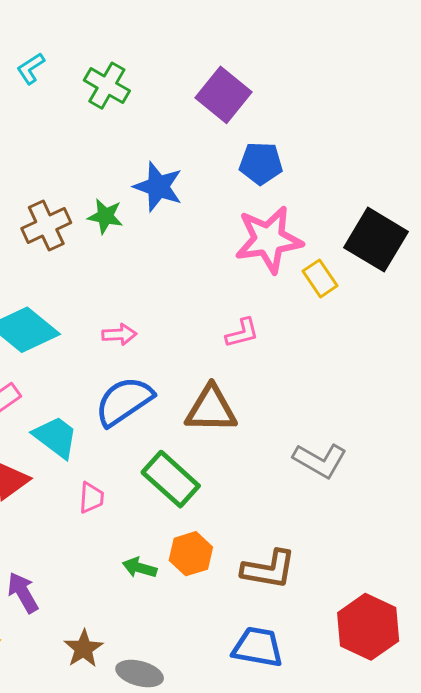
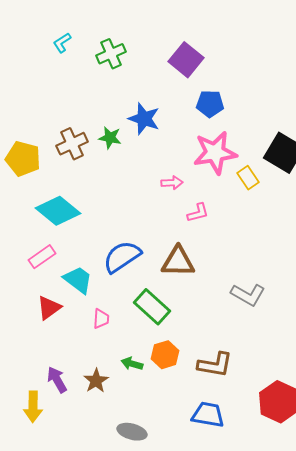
green cross: (107, 86) -> (111, 54), turned 36
pink arrow: (119, 334) -> (172, 183), moved
brown star: (84, 649) -> (96, 381), moved

